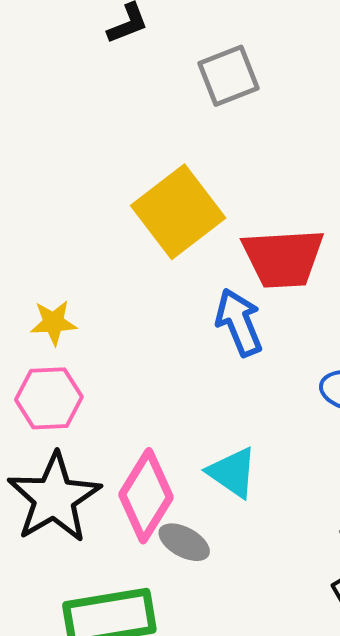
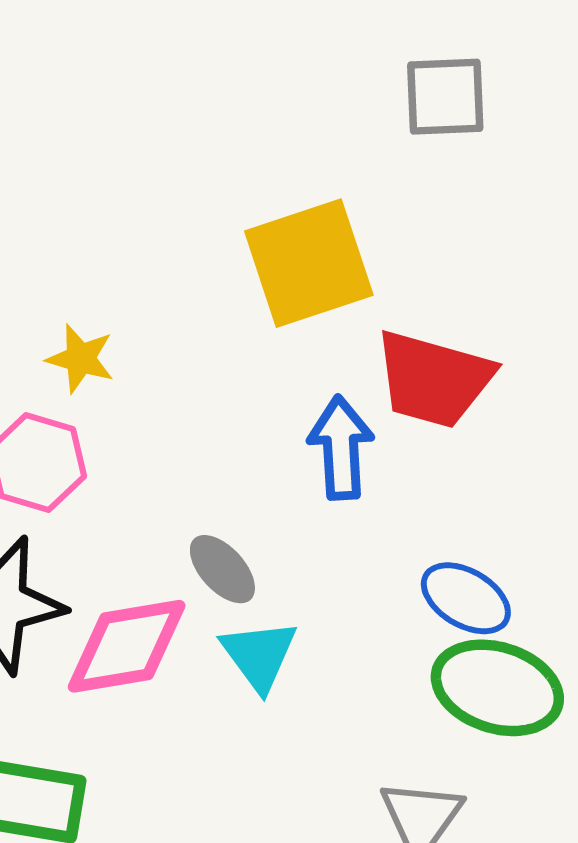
pink diamond: (146, 496) -> (127, 646), turned 30
gray ellipse: (184, 542) -> (222, 569), moved

